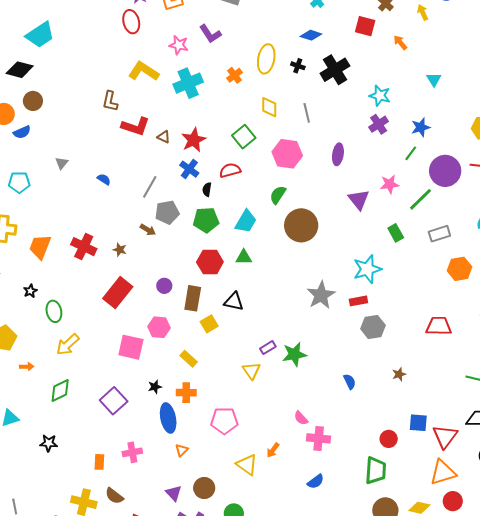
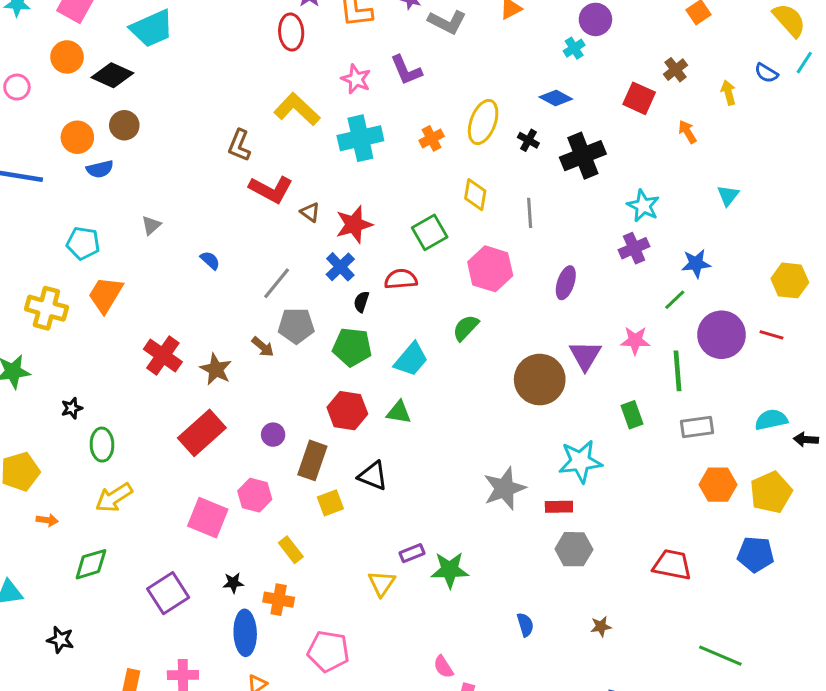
green line: (421, 199) -> (677, 371), turned -60
brown circle: (301, 225) -> (540, 380), moved
orange trapezoid: (40, 247) -> (106, 295), moved
brown star: (120, 250) -> (216, 369), size x1.5

